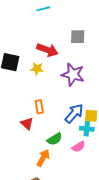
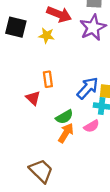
purple star: (73, 74) -> (93, 27), moved, turned 30
orange arrow: (43, 158) -> (66, 133), moved

